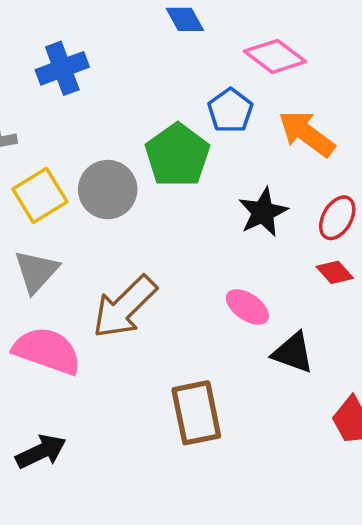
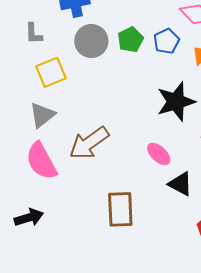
green pentagon: (177, 155) -> (130, 40), moved, size x0.7
gray circle: (108, 190) -> (91, 41), moved
black star: (263, 212) -> (176, 102), size x1.4
pink semicircle: (47, 351) -> (41, 161), turned -147

